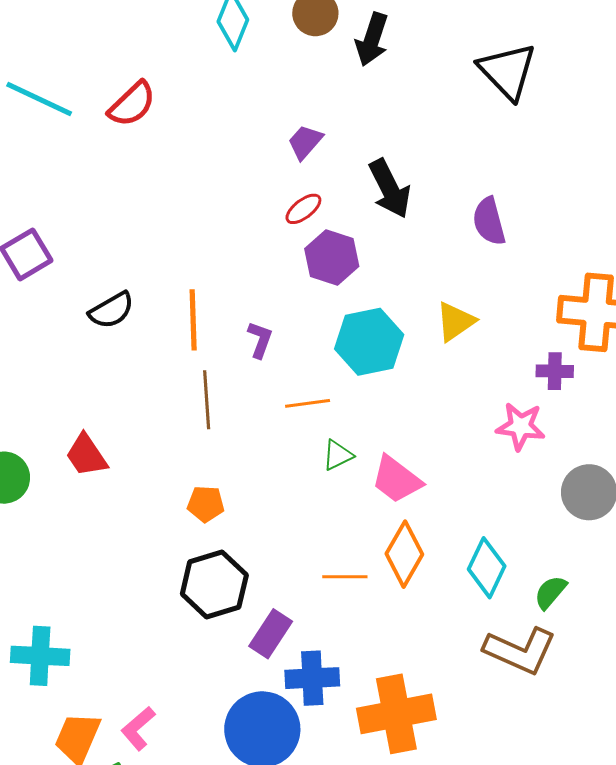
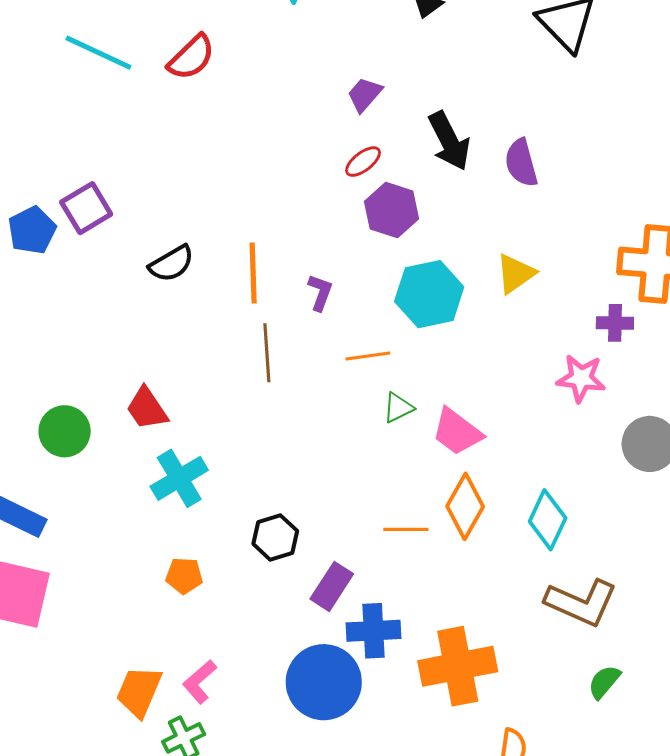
purple semicircle: (489, 221) -> (521, 163), moved
orange pentagon: (206, 504) -> (184, 576), moved
black hexagon: (214, 584) -> (275, 537), size x0.7
green semicircle: (550, 592) -> (604, 682), moved
cyan cross: (40, 656) -> (179, 478), moved, turned -34

